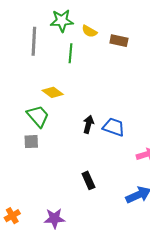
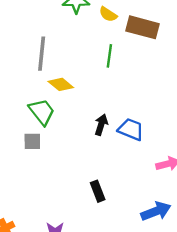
gray line: (34, 41) -> (42, 54), moved
brown rectangle: (119, 41) -> (142, 27), size x1.5
green line: (71, 53) -> (109, 56), moved

